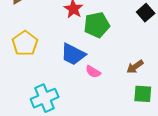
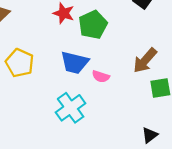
brown arrow: (135, 67) -> (145, 60), size x1.4
cyan cross: (45, 98) -> (71, 108), moved

